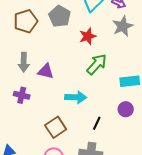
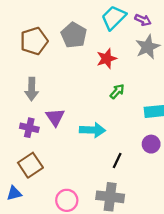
green arrow: (97, 64) -> (117, 91), size x0.6
purple triangle: (46, 71) -> (55, 117), moved, turned 42
brown square: (56, 127) -> (30, 165), moved

